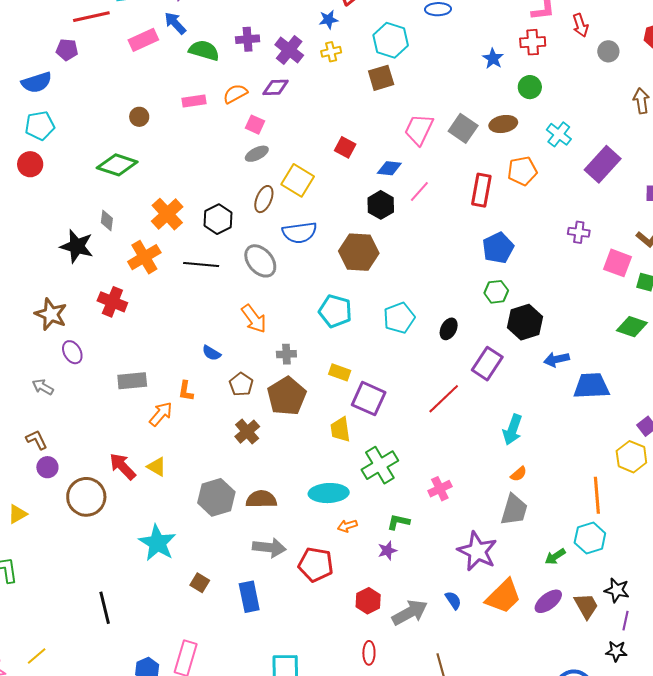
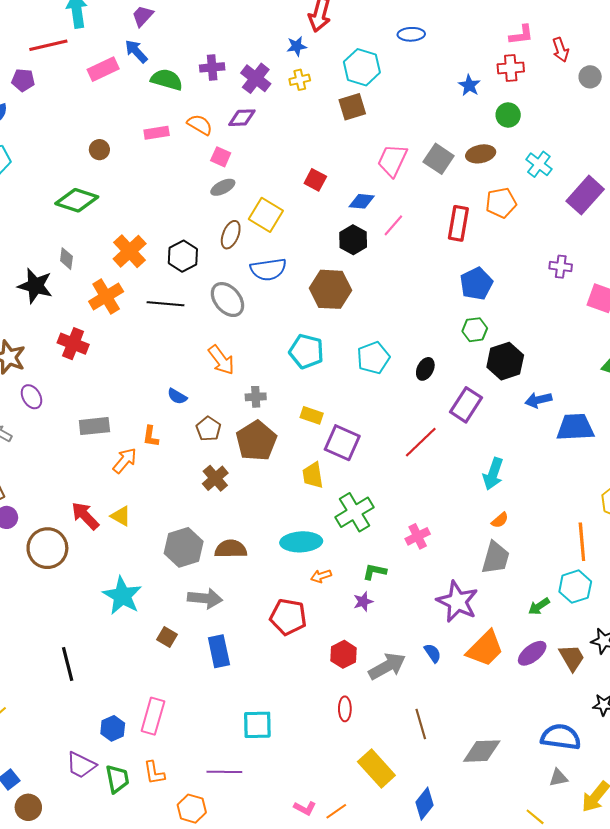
orange semicircle: (235, 94) -> (200, 125), turned 60
gray arrow: (269, 548) -> (205, 598), moved

